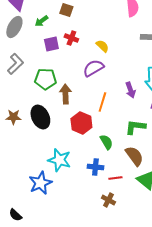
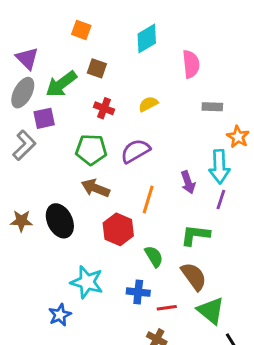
green arrow: (41, 21) -> (61, 84), size x1.6
purple square: (51, 44) -> (44, 118), moved
yellow semicircle: (102, 46) -> (148, 104), moved, turned -72
green pentagon: (45, 79) -> (91, 150), moved
brown arrow: (65, 94) -> (95, 188), turned -66
blue star: (40, 183) -> (60, 315), size x0.7

